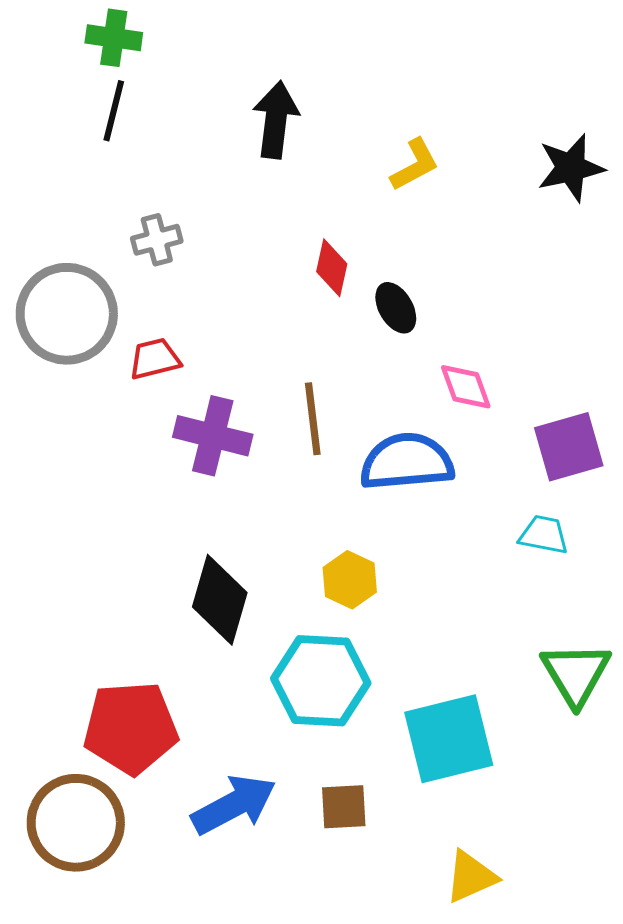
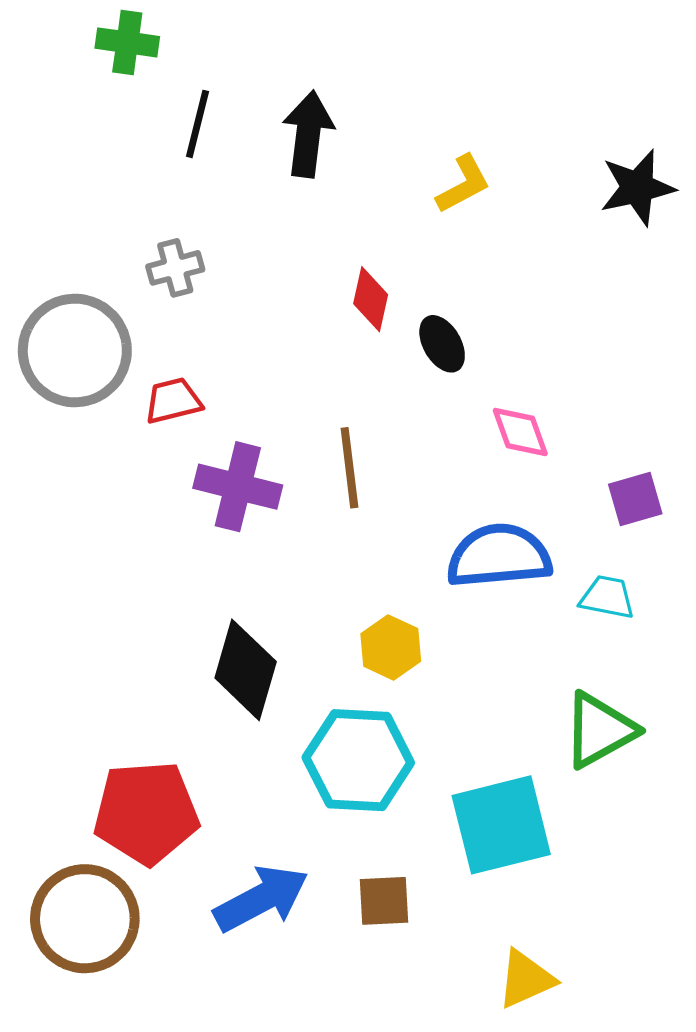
black line: (114, 111) -> (198, 124), moved
purple square: (569, 447) -> (635, 499), size x0.7
blue semicircle: (407, 462) -> (499, 556), moved
green triangle: (576, 674) -> (599, 730), moved, turned 32

